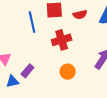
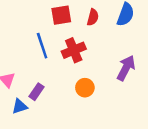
red semicircle: (80, 15) -> (93, 17), turned -56
blue line: (32, 22) -> (42, 46), moved

